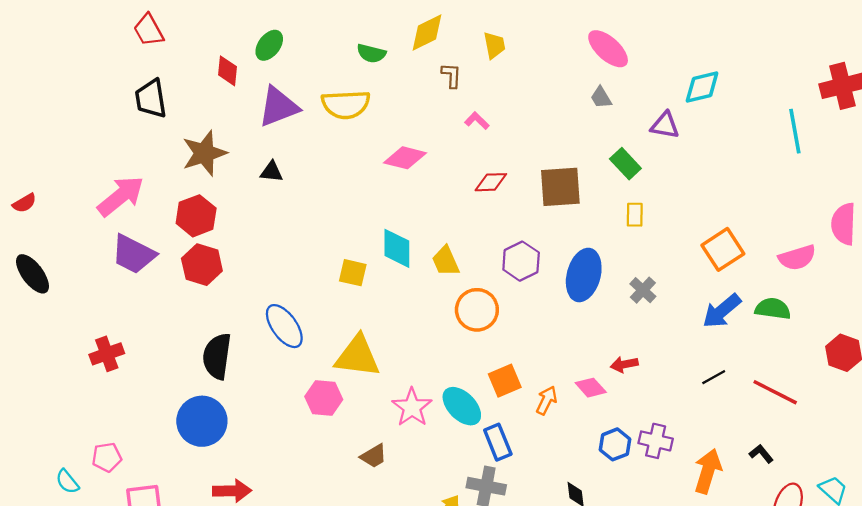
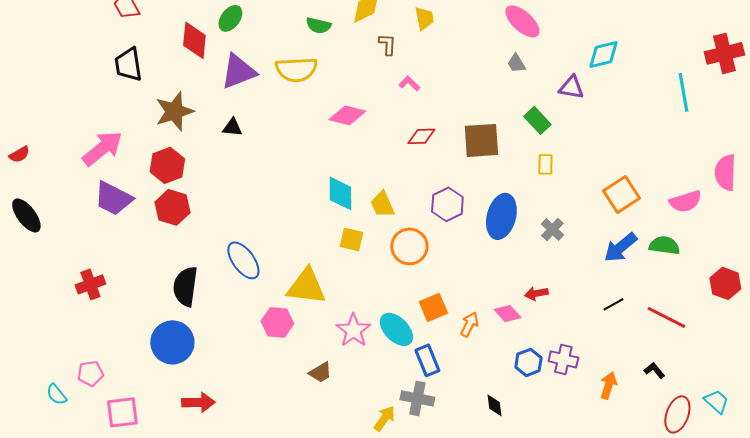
red diamond: (227, 71) -> (194, 40), size x1.4
yellow square: (353, 273) -> (351, 239), moved
orange arrow: (708, 471) -> (608, 385), size x0.7

